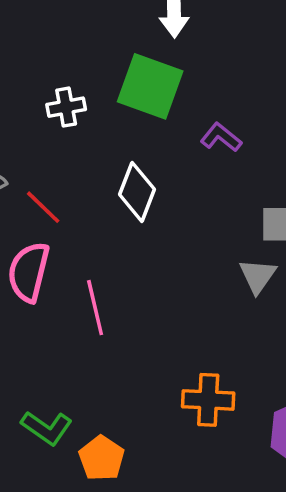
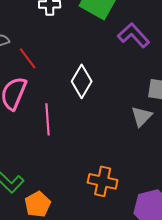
purple L-shape: (221, 137) -> (134, 35), size x1.4
white diamond: (137, 192) -> (82, 81), moved

